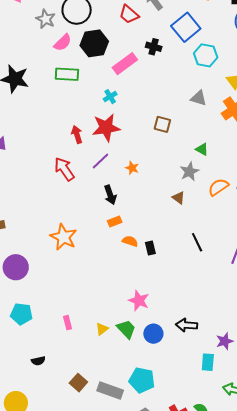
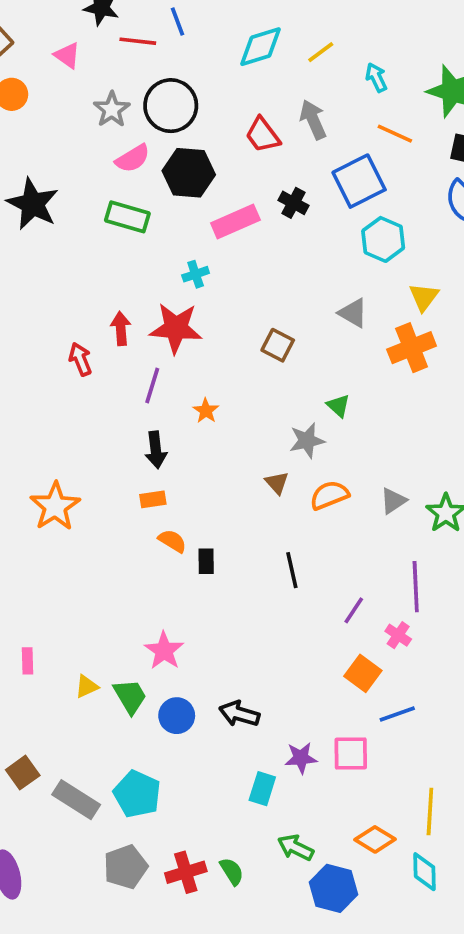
purple line: (101, 161) -> (152, 385), turned -42
red arrow: (64, 169) -> (80, 359), moved, size x0.7
orange semicircle: (218, 187) -> (329, 495), moved

